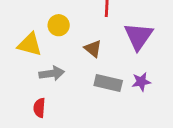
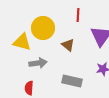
yellow circle: (59, 25) -> (43, 28), size x1.5
gray rectangle: (108, 83) -> (72, 81), moved

